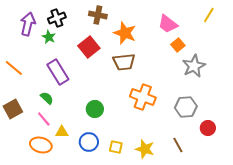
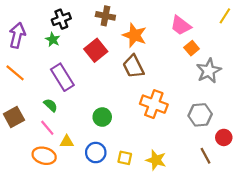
purple arrow: (28, 24) -> (17, 35), moved
brown trapezoid: (124, 62) -> (133, 66), turned 70
brown line: (178, 145) -> (205, 156), moved

